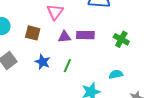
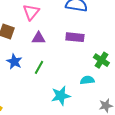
purple rectangle: (85, 35) -> (75, 37), moved
green cross: (121, 39) -> (101, 60), moved

